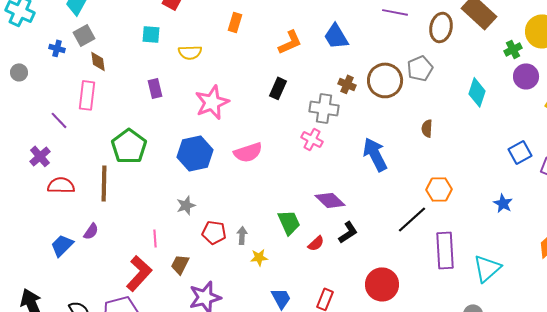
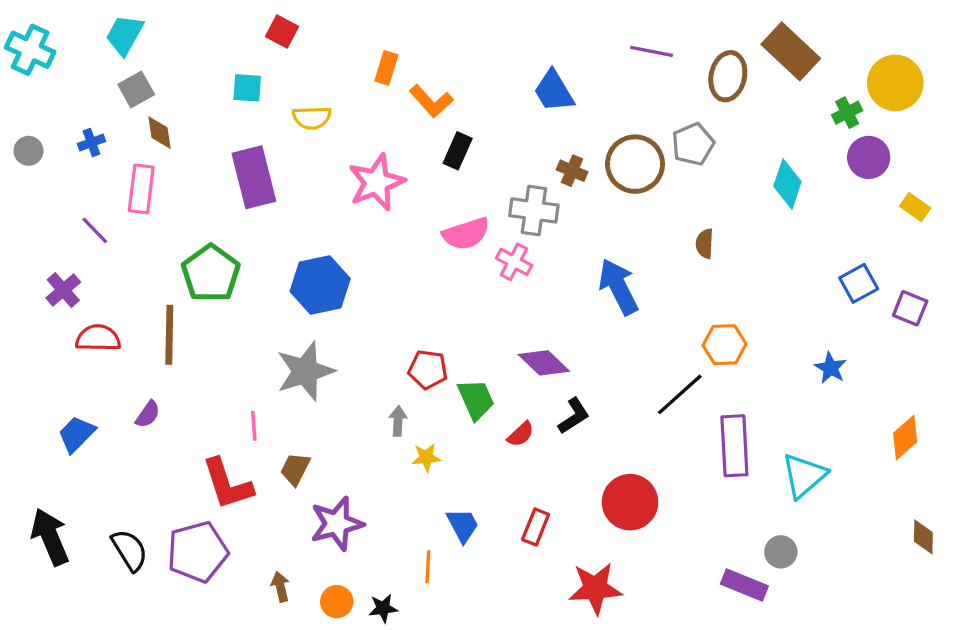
orange L-shape: (290, 42) -> (431, 101), moved, turned 72
blue cross: (57, 48) -> (91, 143), moved, turned -35
purple rectangle: (155, 88) -> (254, 177), size x1.8
black rectangle: (278, 88) -> (458, 151), moved
pink star: (212, 102) -> (376, 182), moved
pink semicircle: (248, 152) -> (466, 234), moved
gray star: (186, 205) -> (305, 371), size x1.8
red pentagon: (214, 232) -> (428, 370), moved
blue trapezoid: (62, 245) -> (77, 434), moved
red L-shape: (139, 273) -> (227, 484), turned 120

